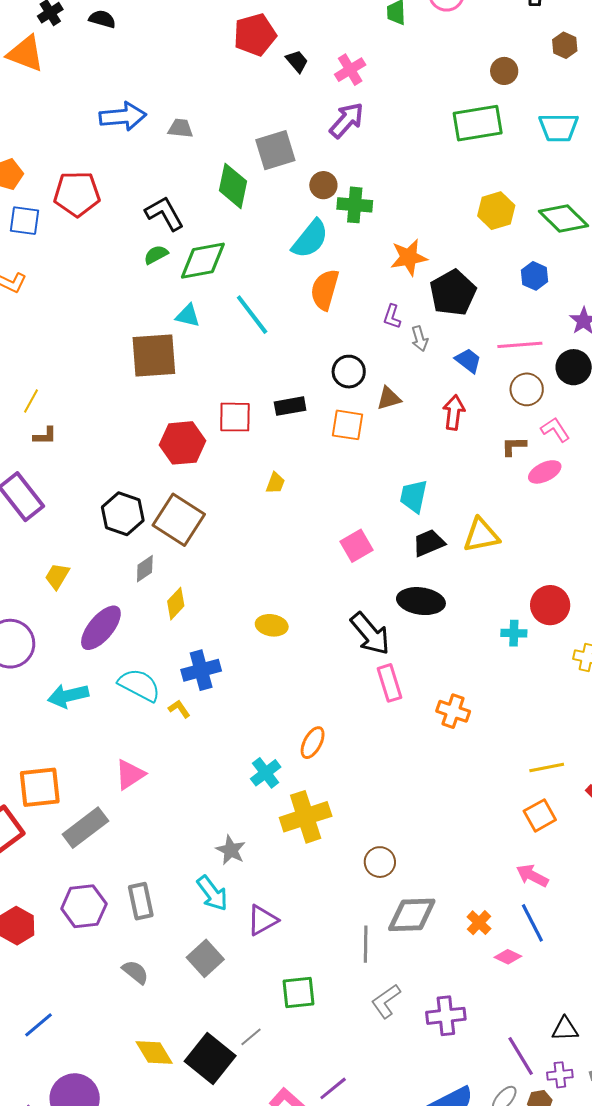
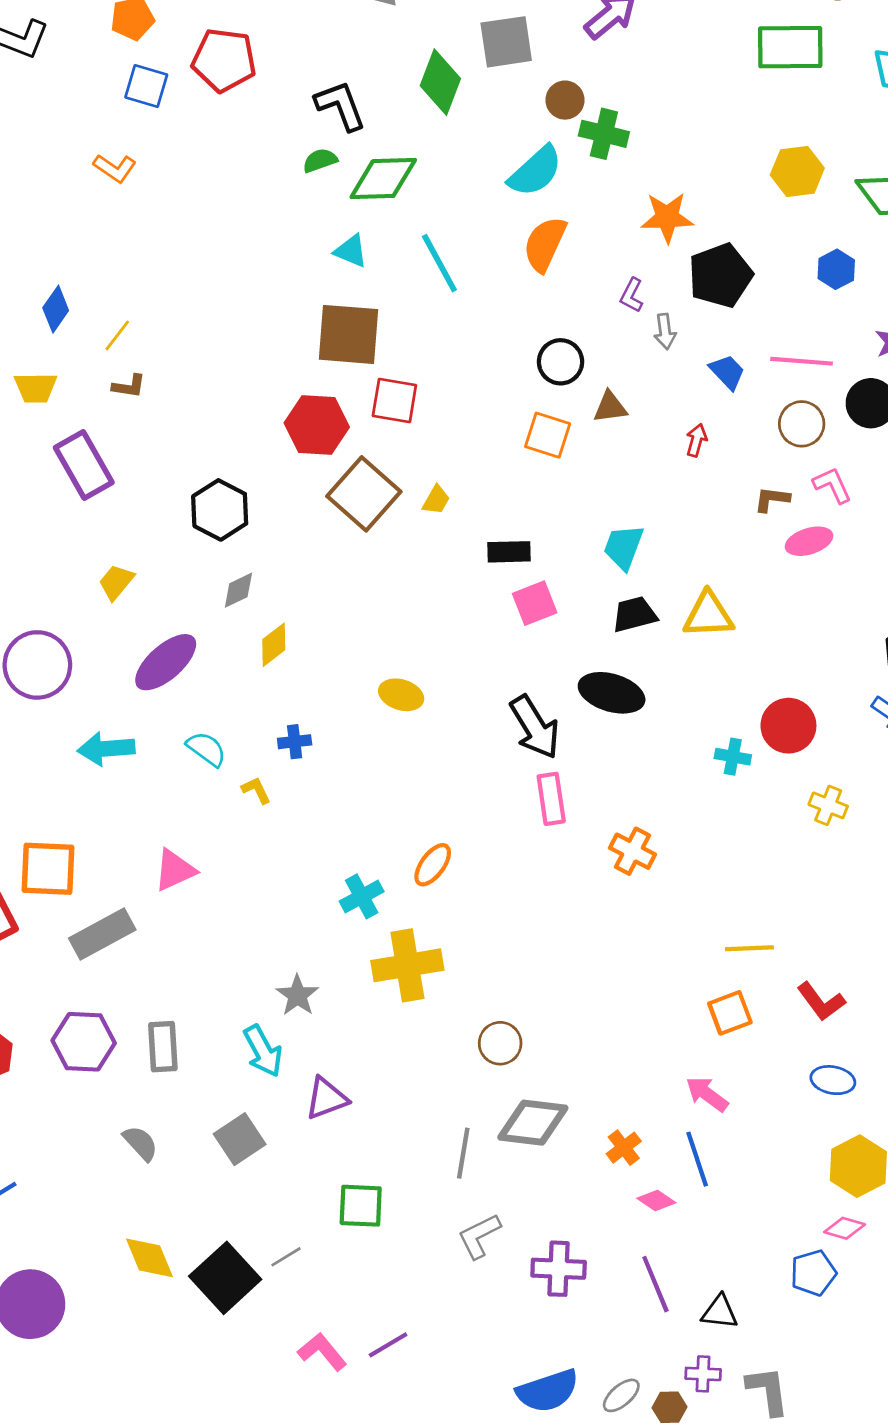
brown square: (154, 355) -> (349, 334), moved
black rectangle: (290, 406) -> (509, 552), moved
red arrow: (454, 412) -> (696, 440), size x0.7
brown square: (179, 520) -> (364, 494), moved
blue cross: (201, 670) -> (295, 742), size x0.6
cyan semicircle: (139, 685) -> (206, 749), size x0.7
purple line: (521, 1056) -> (655, 1284), moved

